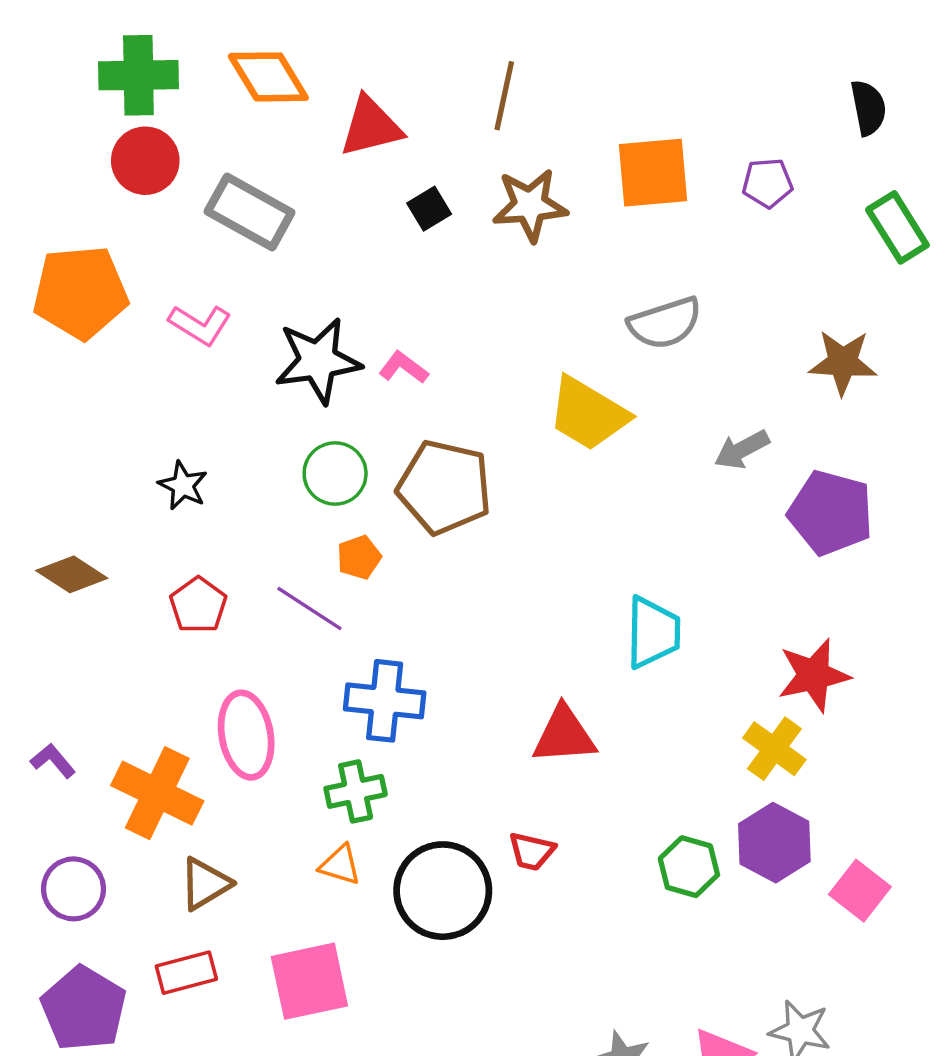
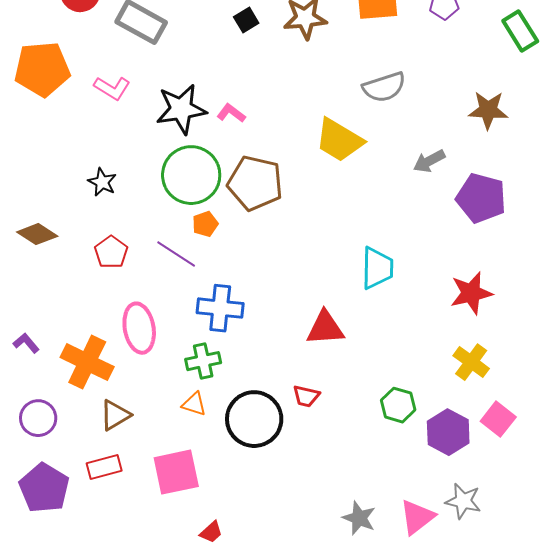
green circle: (335, 474) -> (191, 175), size x1.6
yellow cross: (774, 749) -> (471, 362), moved
purple hexagon: (774, 843) -> (448, 432), moved

